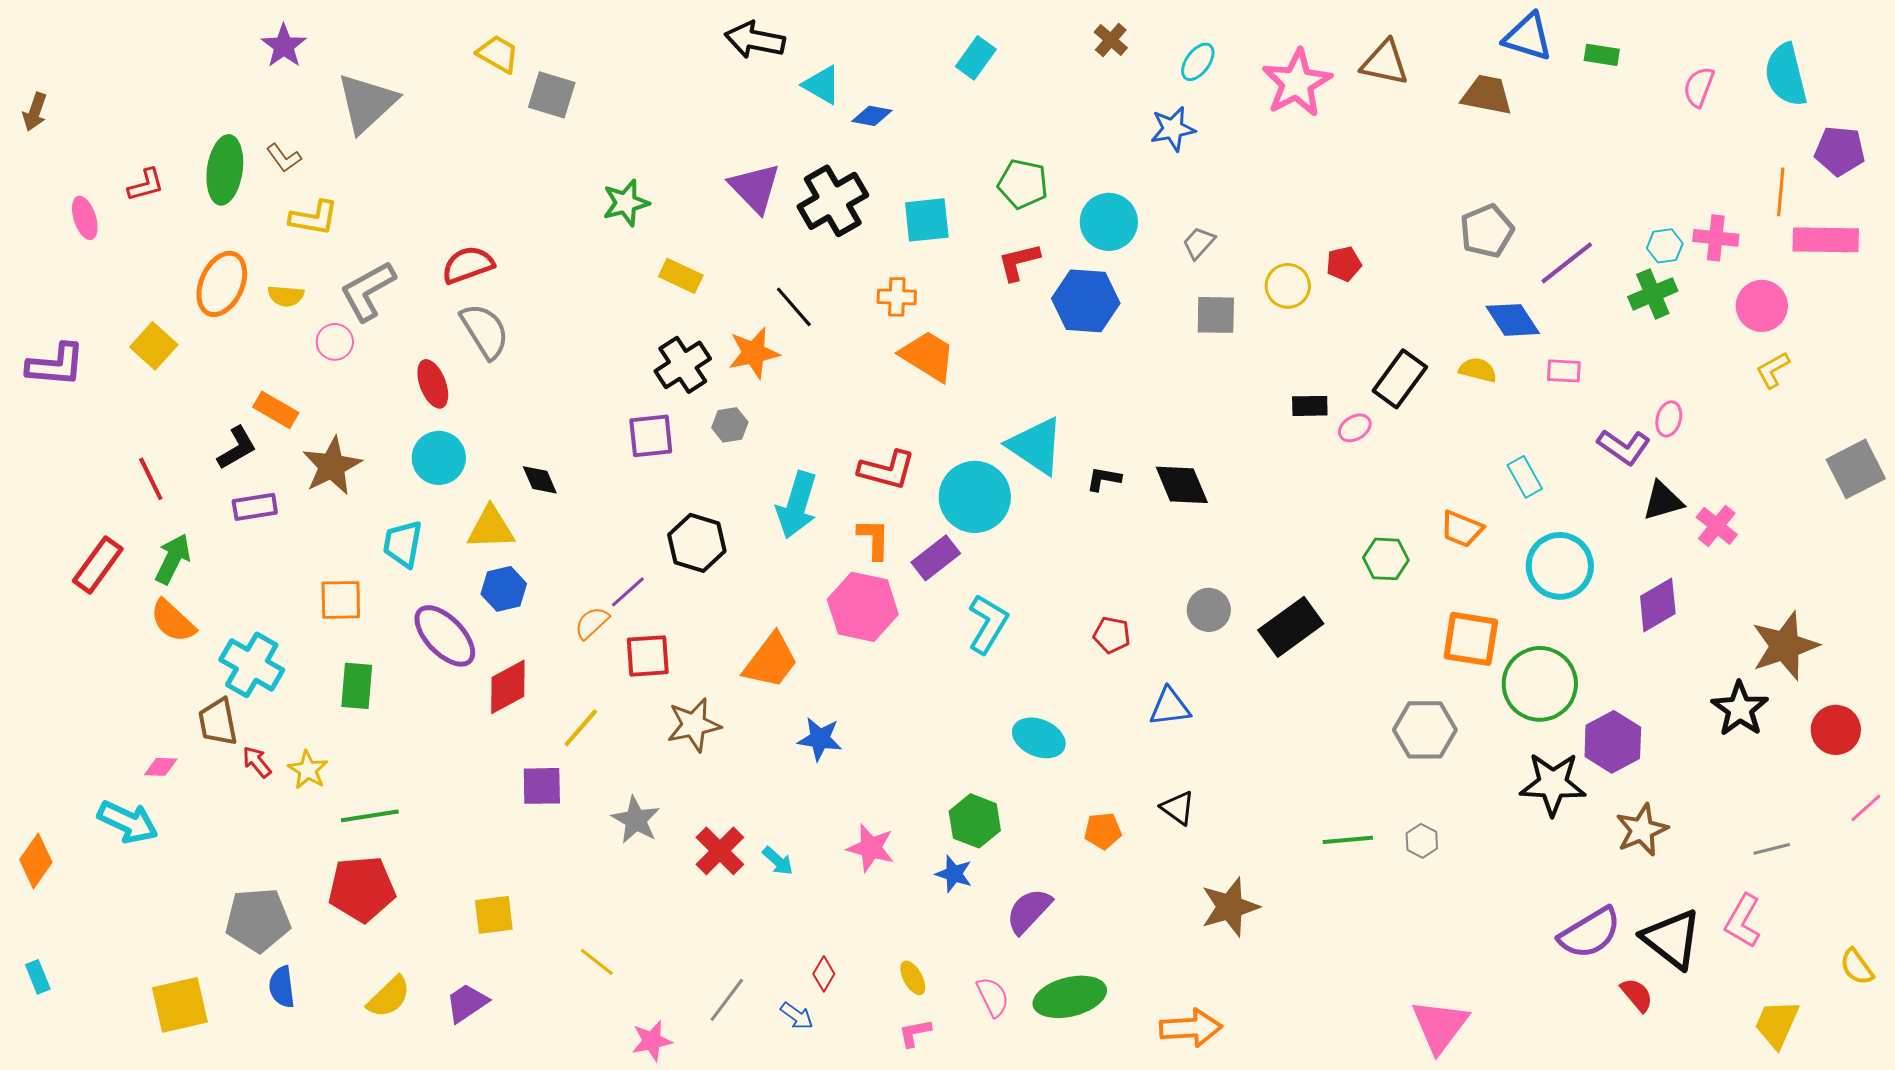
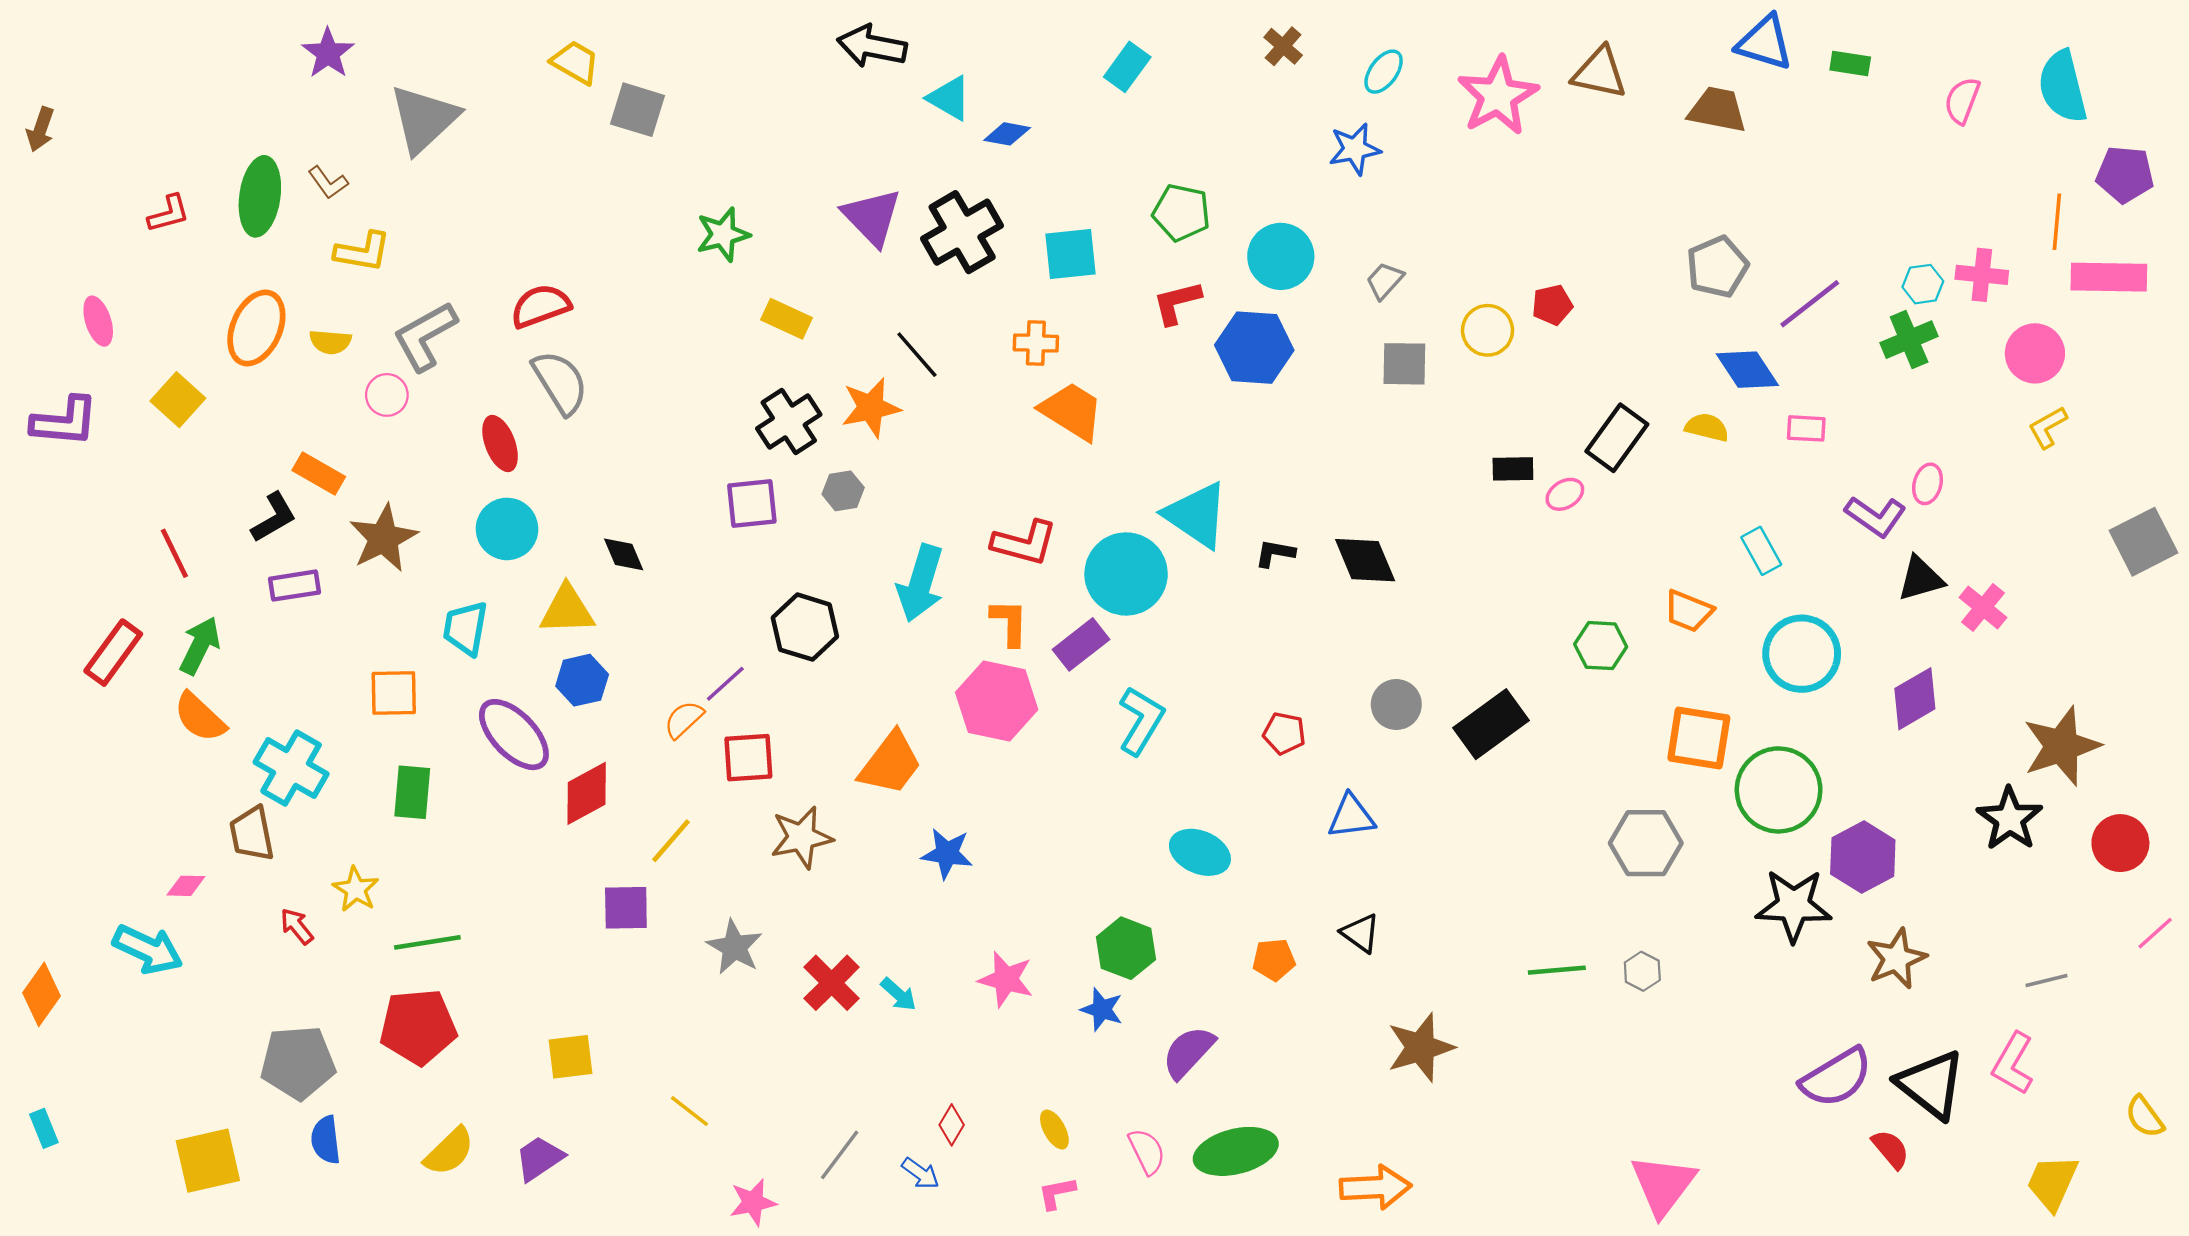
pink ellipse: (85, 218) -> (98, 321), moved
red arrow: (257, 762) -> (297, 926), moved

